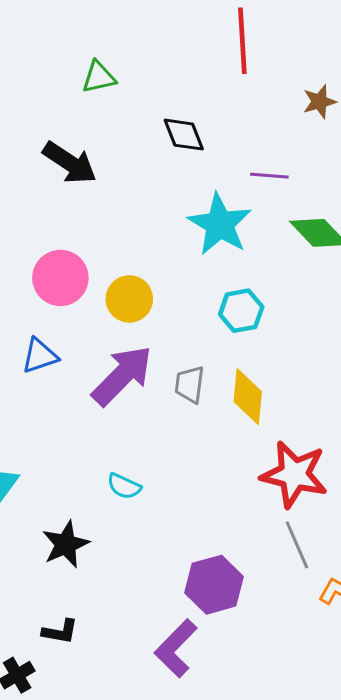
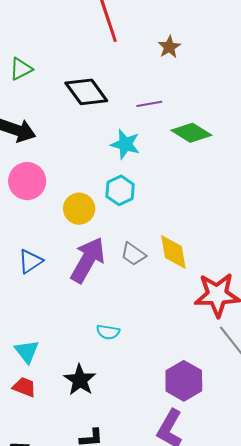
black diamond: (184, 135) -> (86, 92), size x1.4
cyan star: (220, 224) -> (125, 144), size x0.7
pink circle: (60, 278) -> (27, 181), moved
cyan hexagon: (241, 311) -> (120, 190), moved
gray trapezoid: (190, 385) -> (133, 254), turned -48

